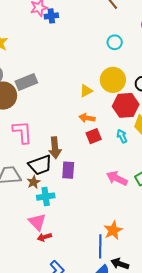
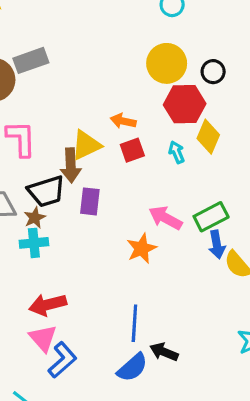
yellow triangle: (86, 91) -> (86, 145), moved, size x1.5
cyan cross: (46, 197) -> (34, 243), moved
pink triangle: (37, 222) -> (43, 338), moved
orange star: (113, 230) -> (142, 248), moved
red arrow: (44, 237) -> (48, 305), size x1.6

